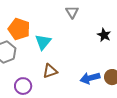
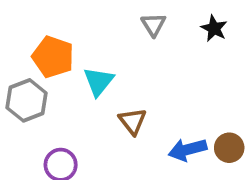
black star: (104, 35) -> (214, 28), moved
brown triangle: (50, 71) -> (133, 121), moved, turned -49

